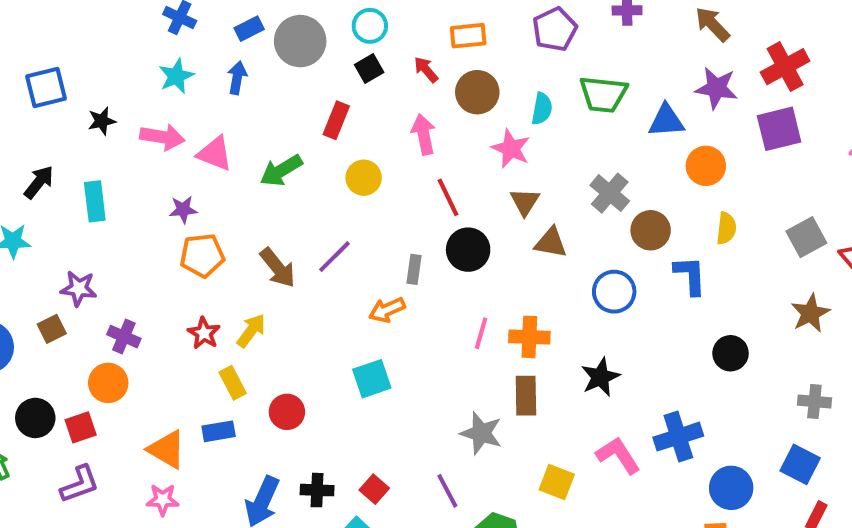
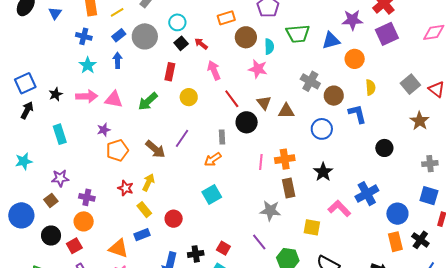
red arrow: (426, 70) -> (201, 44), moved
brown circle: (477, 92) -> (246, 37), moved
black arrow: (39, 182) -> (27, 110), moved
brown triangle: (525, 202) -> (264, 103), moved
black circle: (35, 418) -> (51, 236), moved

